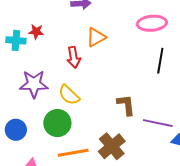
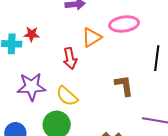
pink ellipse: (152, 23) -> (124, 24), moved
brown L-shape: (126, 105) -> (124, 86), moved

